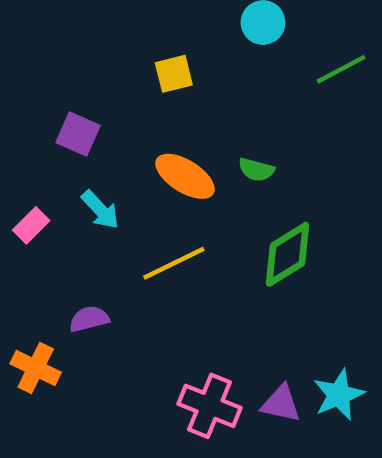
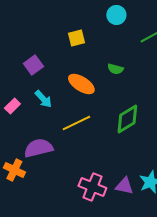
purple square: (78, 134) -> (33, 65), turned 30
green semicircle: (256, 170) -> (115, 69), moved
purple semicircle: (89, 319) -> (38, 148), size x1.6

